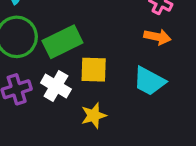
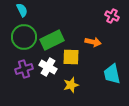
orange arrow: (157, 37) -> (93, 42), moved
cyan trapezoid: (149, 81) -> (112, 74), moved, turned 50

